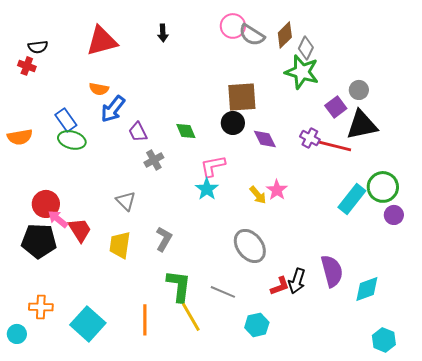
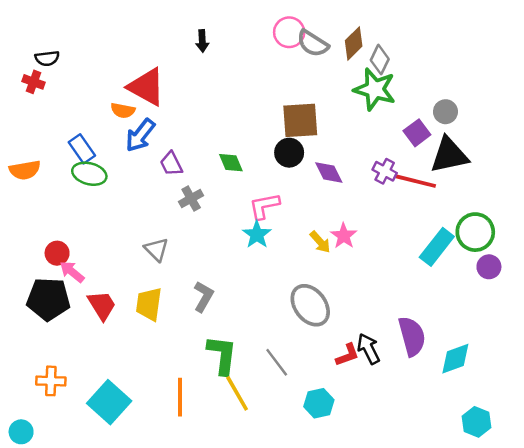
red triangle: (102, 41) -> (146, 87), moved, turned 44
red circle: (46, 204) -> (57, 253), size x0.7
red trapezoid: (80, 230) -> (102, 305), moved
black arrow: (297, 281) -> (369, 349), turned 135
gray line: (223, 292) -> (277, 362), turned 30
cyan circle: (17, 334) -> (21, 432), moved

